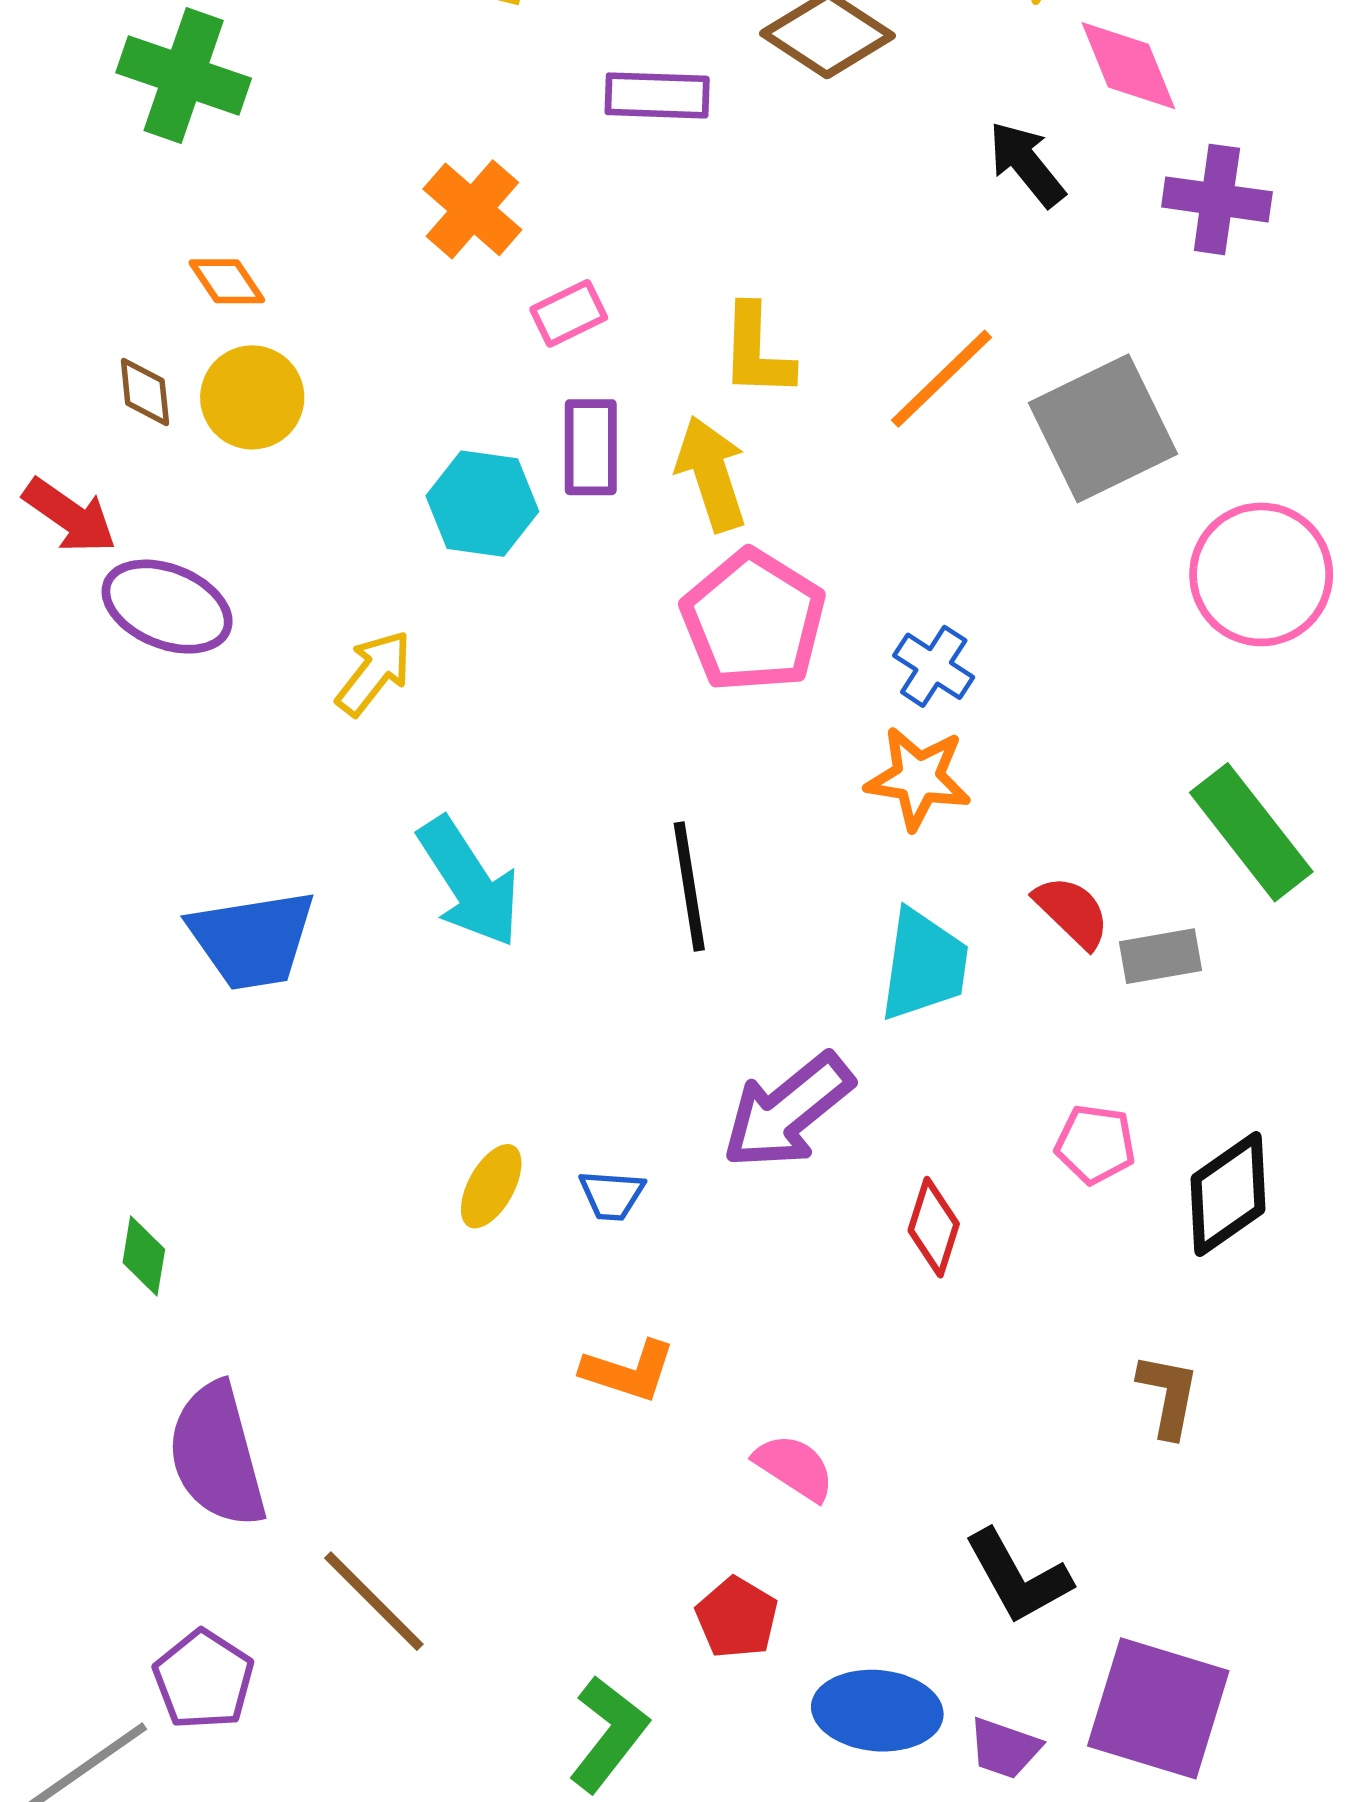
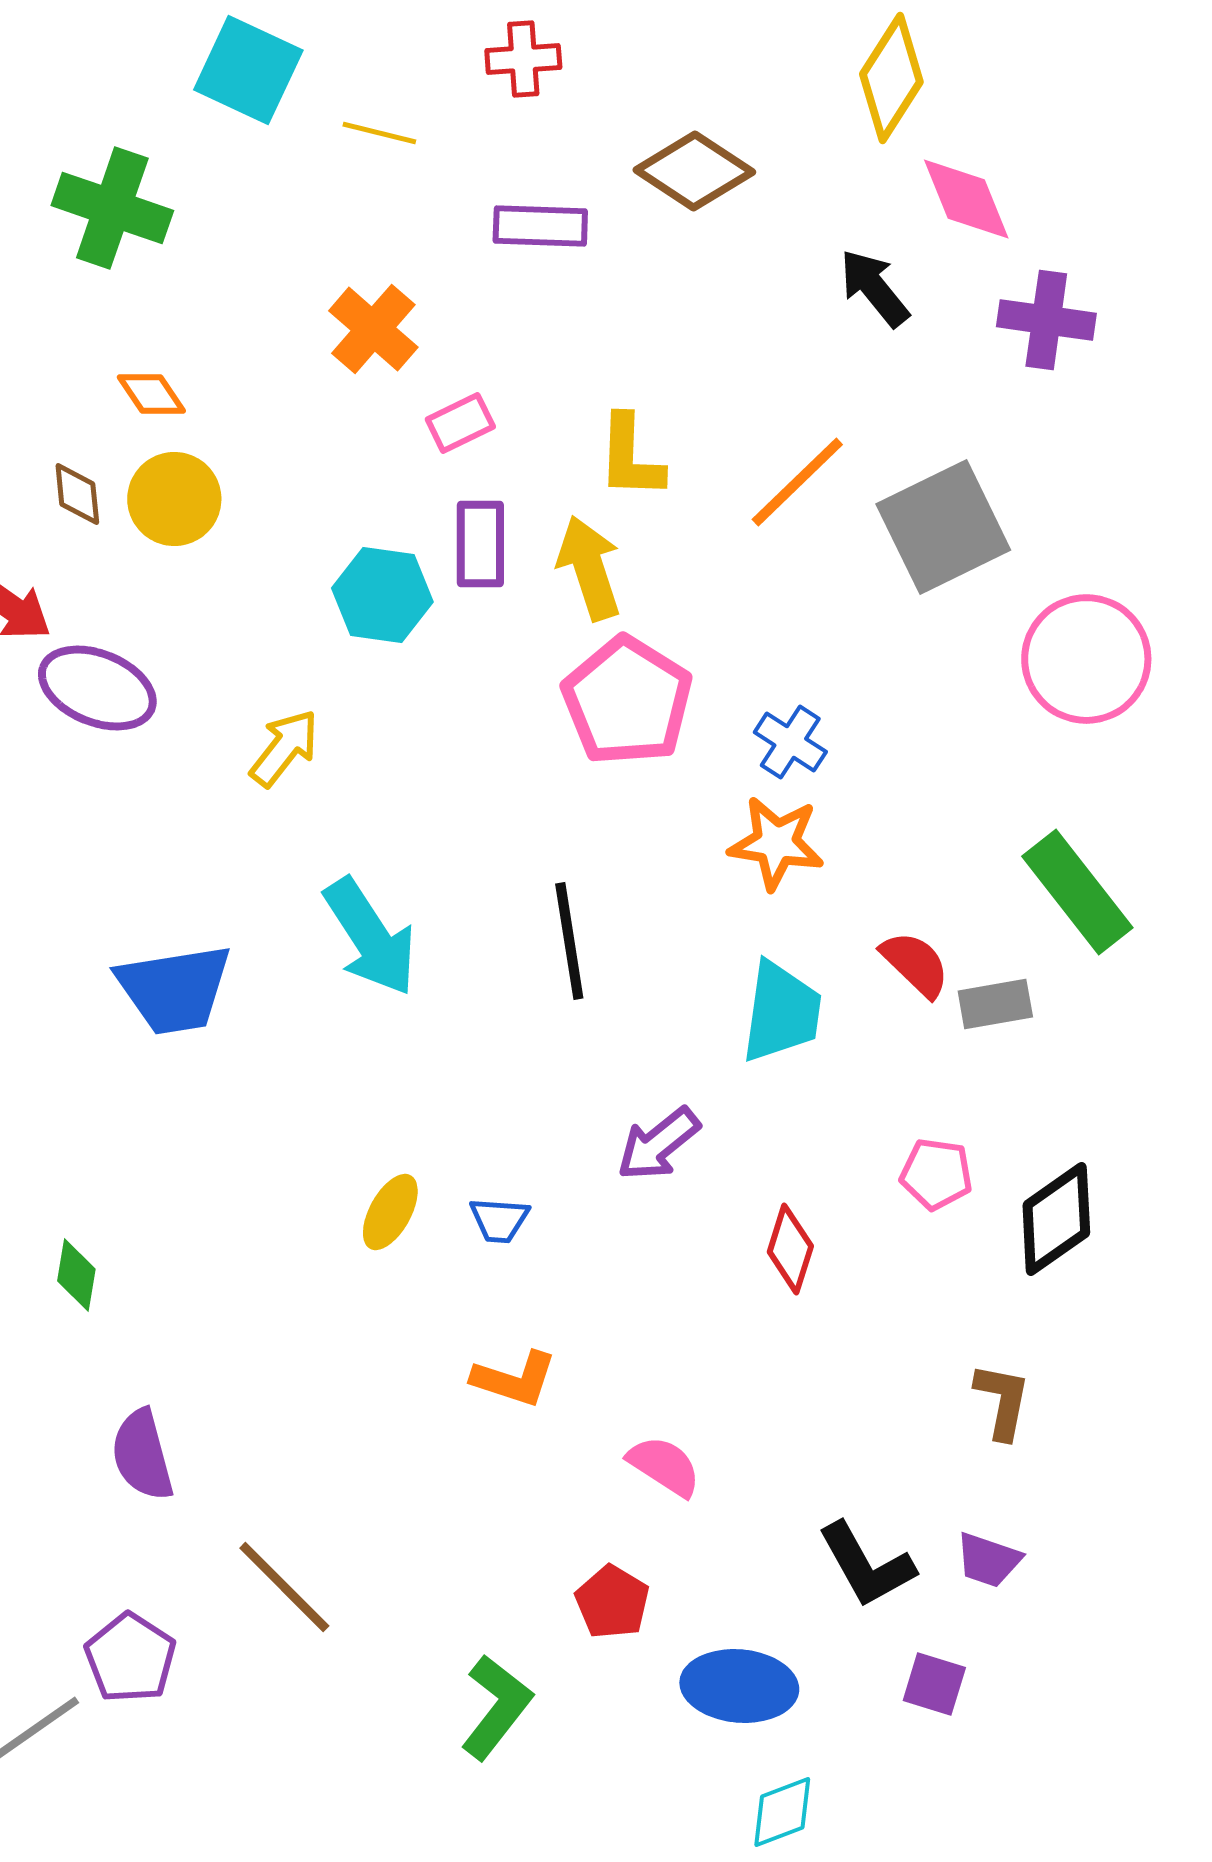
purple arrow: (788, 1111) -> (658, 1144), size x0.7
purple semicircle: (217, 1455) -> (142, 1455), size x0.7
purple square: (1158, 1708) -> (934, 1684), moved, size x0.5
purple trapezoid: (1005, 1748) -> (988, 1560), moved

